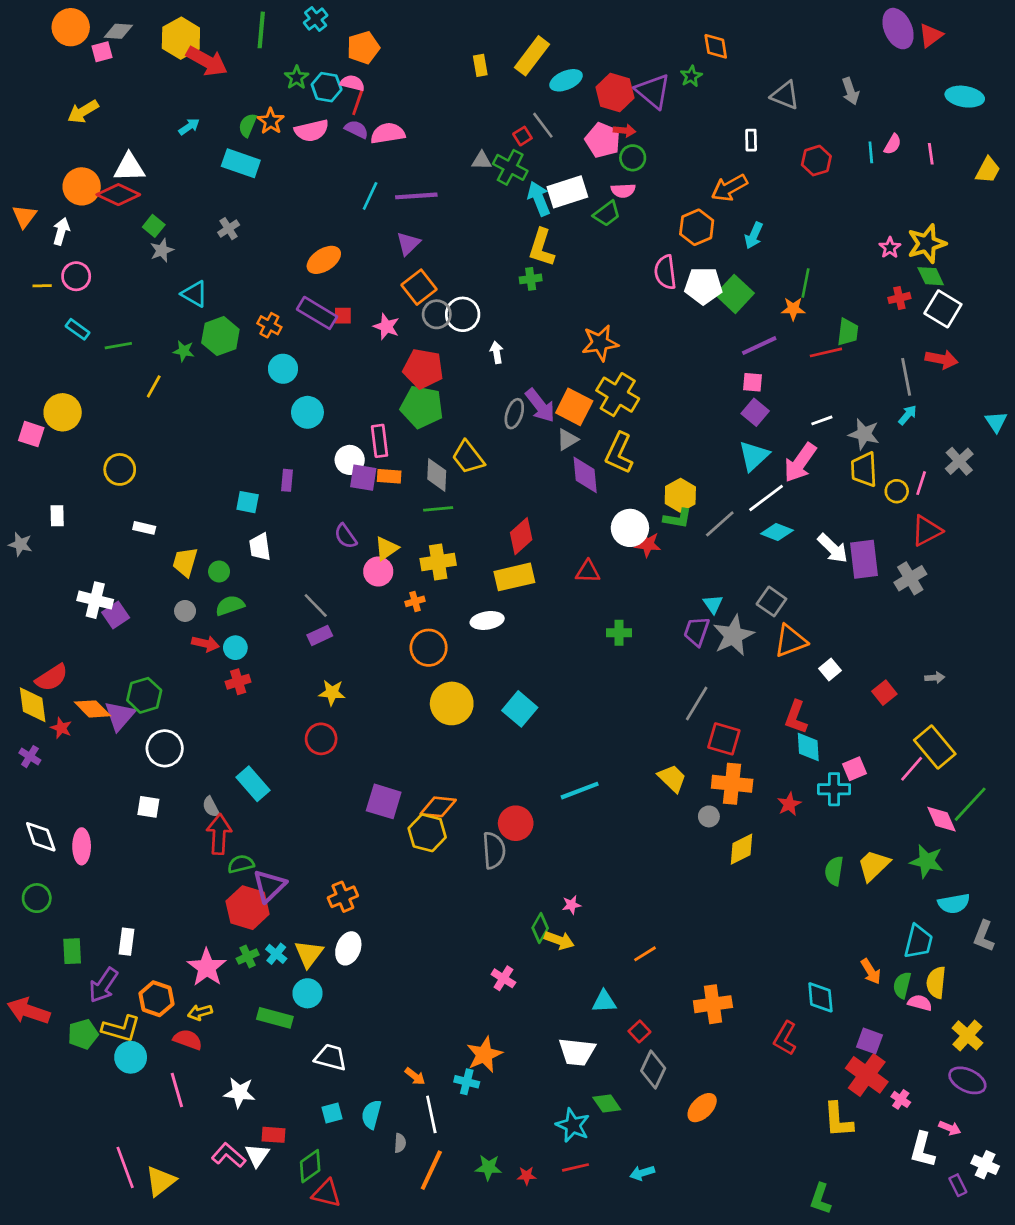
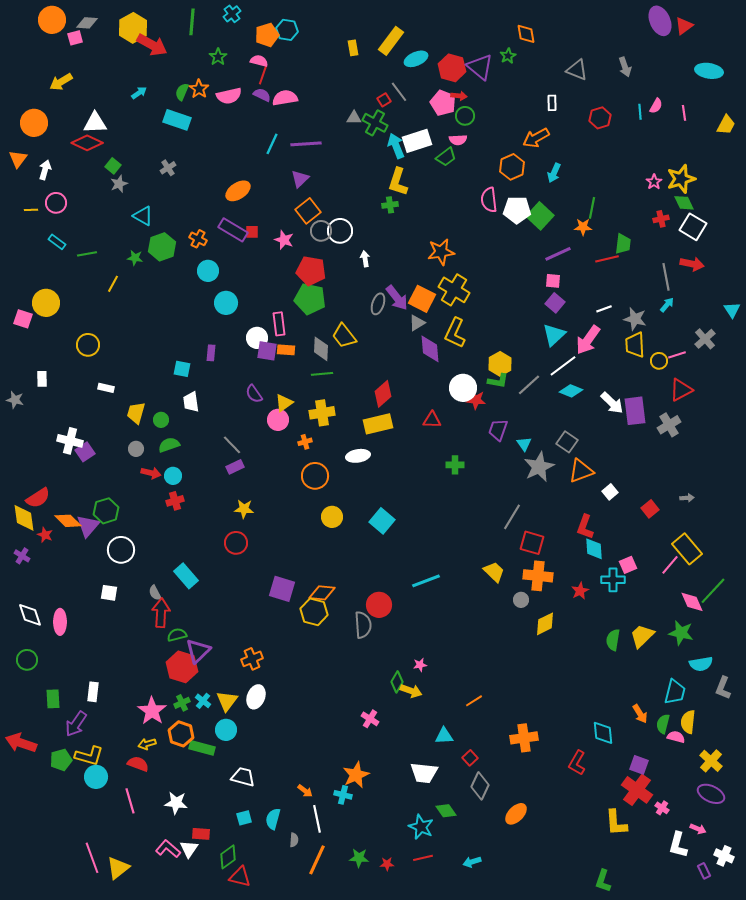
cyan hexagon: (327, 87) -> (287, 30), moved
orange circle: (82, 186) -> (34, 123), moved
pink line: (921, 483) -> (677, 355), turned 54
purple trapezoid: (697, 631) -> (498, 430), moved
yellow circle: (452, 703) -> (332, 517), size x0.7
orange hexagon: (156, 999) -> (181, 734), moved

